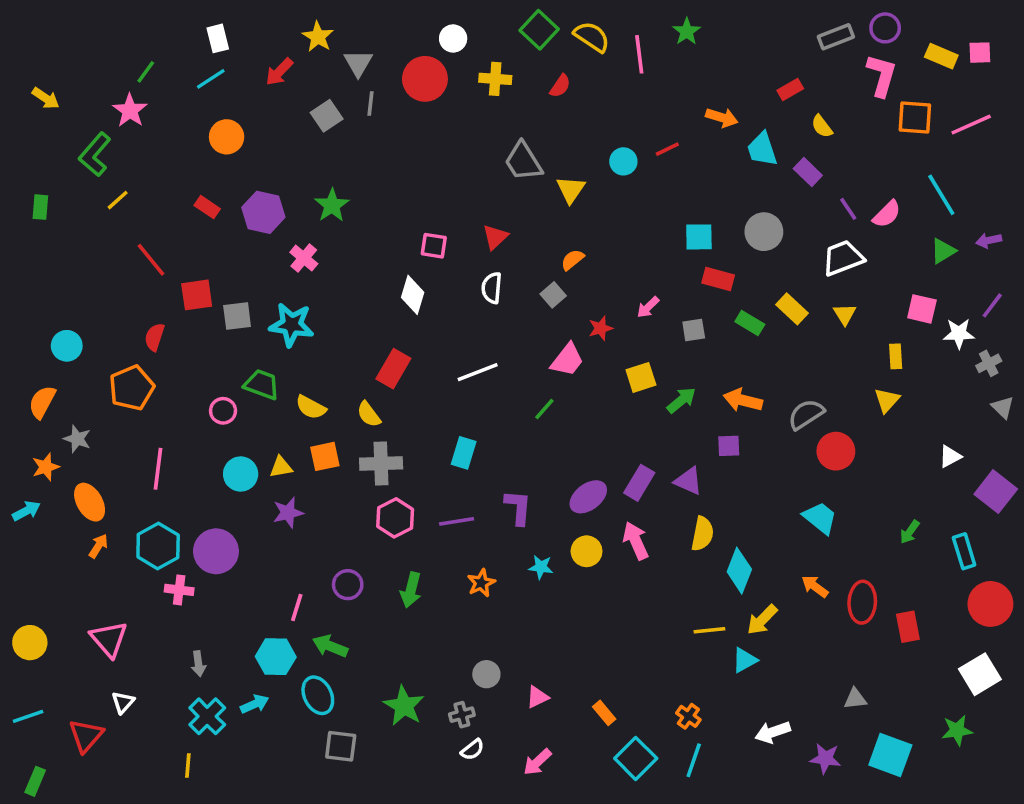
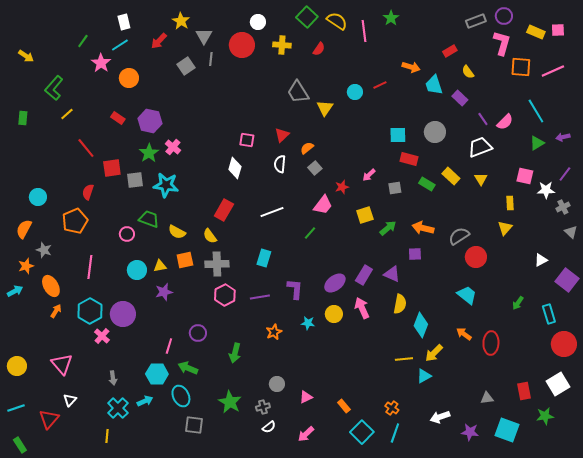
pink star: (130, 110) -> (101, 63), moved
green star: (332, 205) -> (149, 153), moved
orange semicircle: (572, 260) -> (307, 148), moved
pink cross: (179, 590) -> (102, 336), turned 35
green arrow: (411, 590) -> (235, 353), moved
red rectangle: (908, 627) -> (524, 391), moved
green rectangle: (35, 781) -> (20, 445), turned -56

